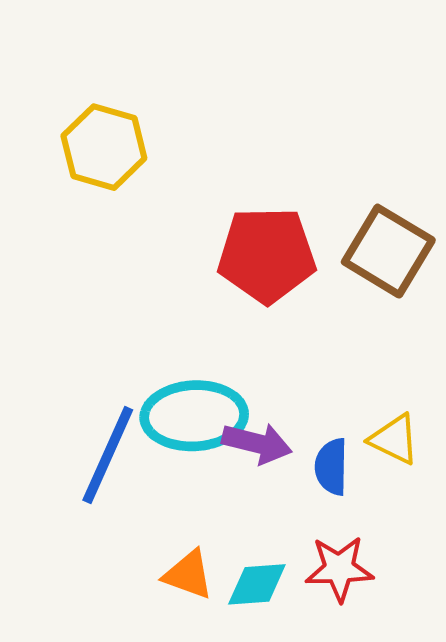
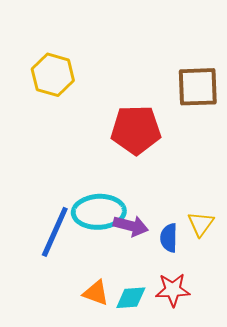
brown square: (388, 251) -> (198, 87), moved, turned -33
yellow triangle: (394, 439) -> (201, 224), turned 40

